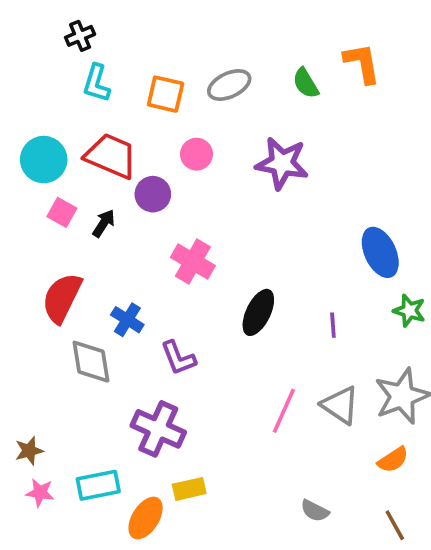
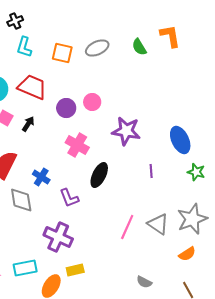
pink circle: (196, 154) -> (92, 102), moved
purple star: (282, 163) -> (126, 131), moved
purple circle: (153, 194) -> (66, 108), moved
black ellipse: (258, 312) -> (99, 175), moved
purple line: (333, 325) -> (151, 171), moved

